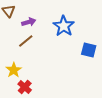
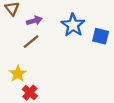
blue square: (89, 50) -> (101, 36), moved

